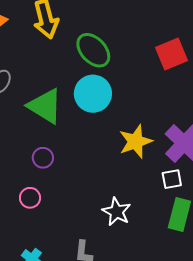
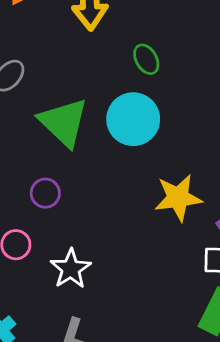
green ellipse: (93, 50) -> (146, 59), size x0.6
white star: (117, 212) -> (71, 269), moved

